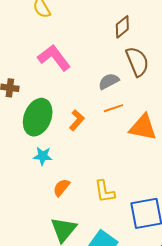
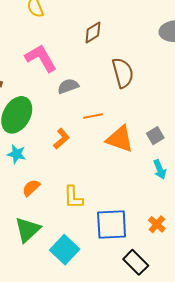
brown diamond: (122, 27) -> (93, 32), moved
gray semicircle: (109, 81) -> (68, 86), moved
orange L-shape: (77, 120) -> (61, 139), moved

